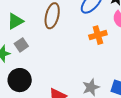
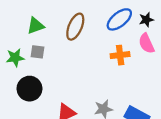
gray square: (21, 45) -> (37, 52), turned 32

